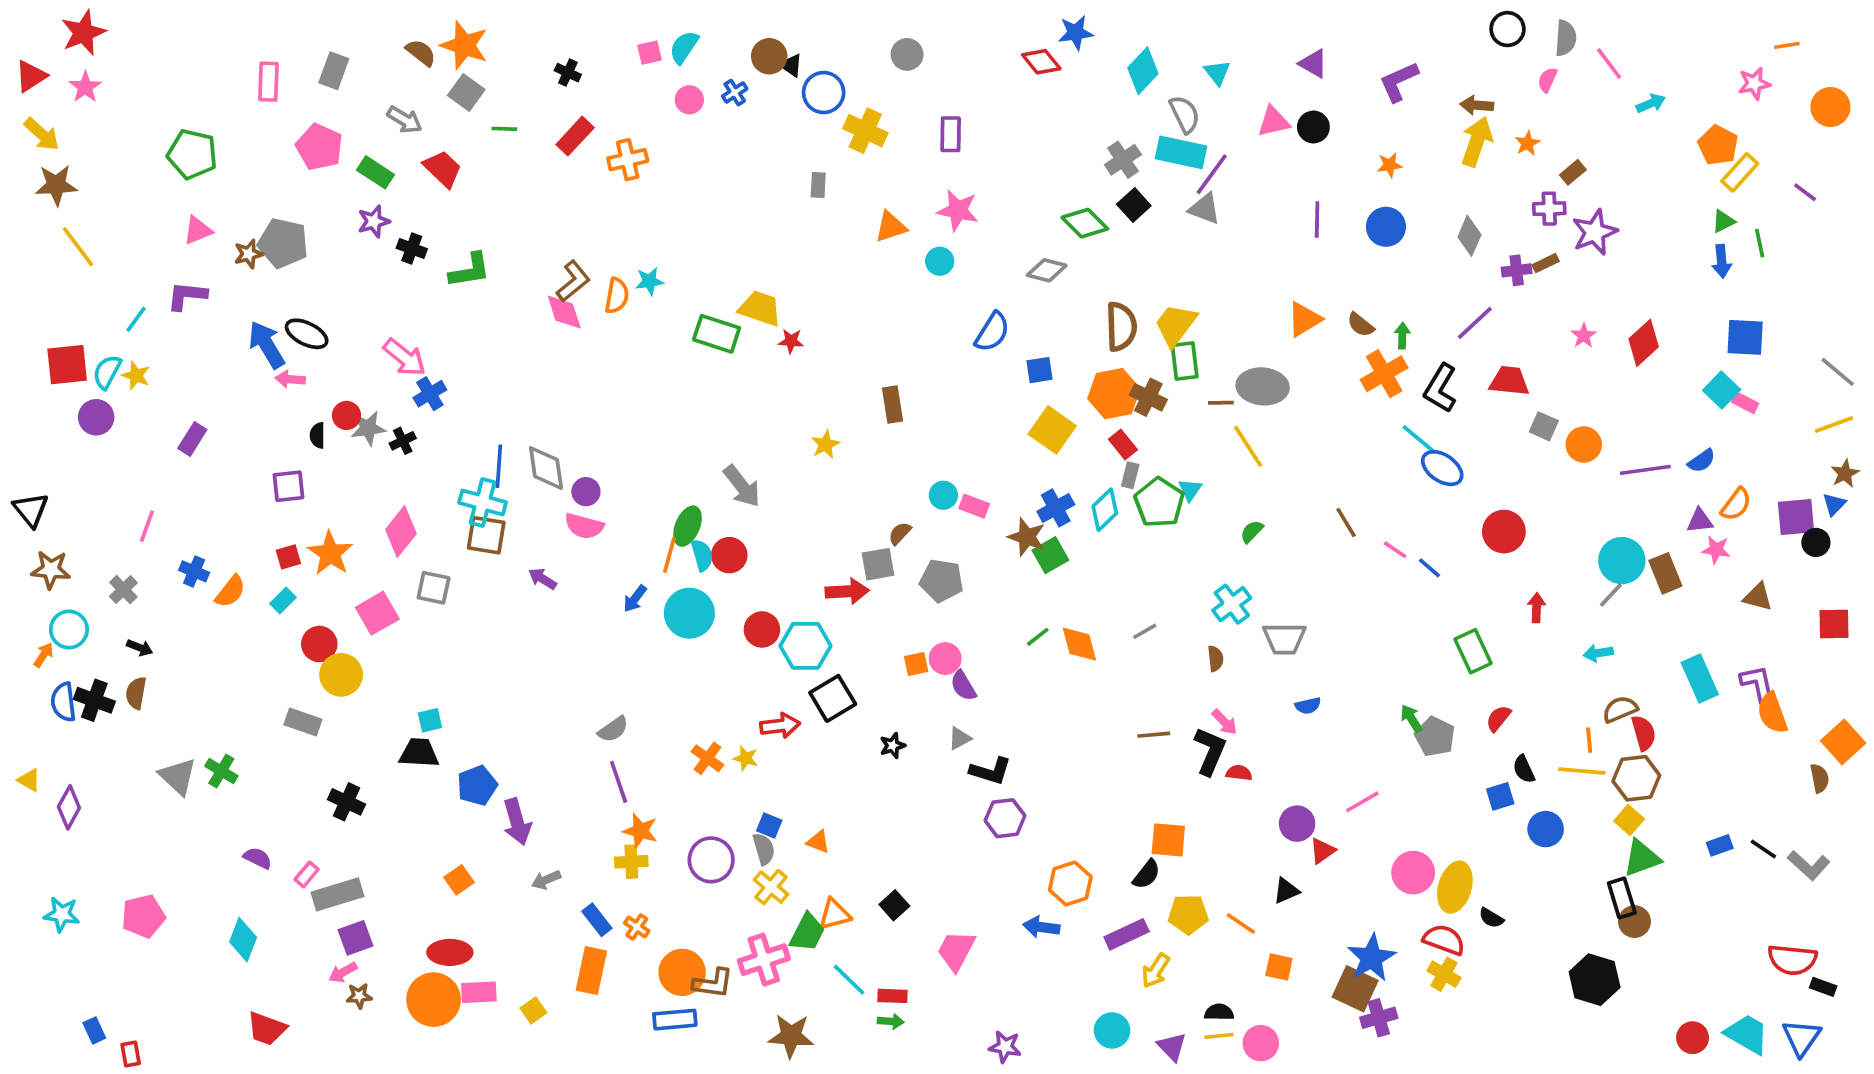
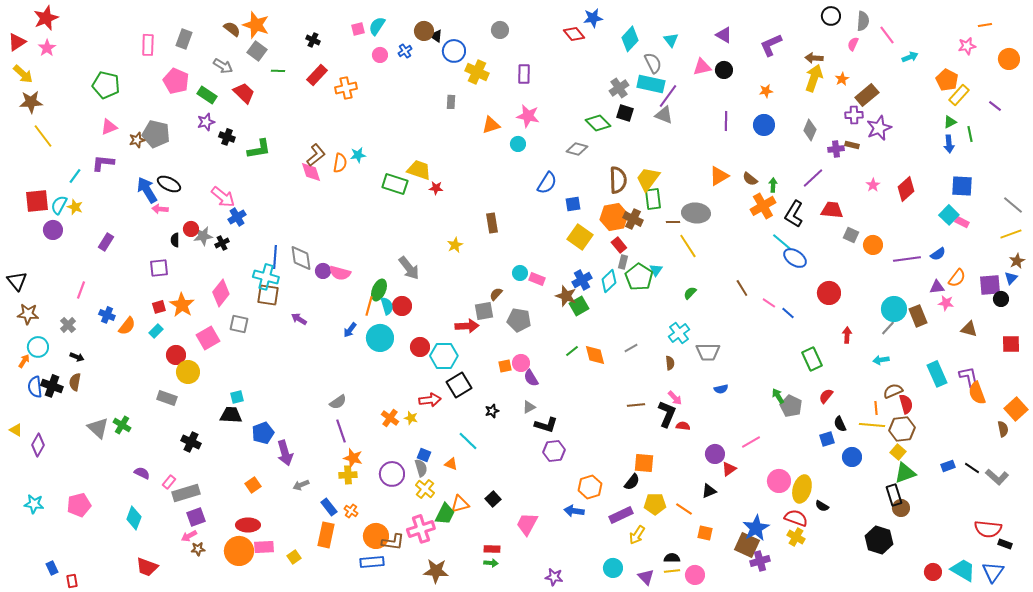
brown rectangle: (1573, 172) -> (867, 95), size x1.6
black square: (1134, 205) -> (625, 113), turned -30
brown rectangle: (1546, 263) -> (852, 145), turned 40
pink semicircle: (584, 526) -> (340, 273), moved
cyan line: (849, 980) -> (468, 441), moved

